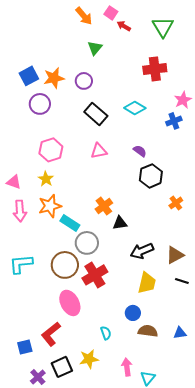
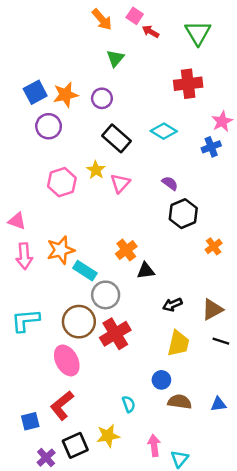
pink triangle: (99, 151) -> (120, 183), turned -36
yellow star: (46, 179) -> (96, 170), moved
black arrow: (142, 251) -> (172, 305), size x0.7
pink ellipse: (70, 303) -> (67, 360), moved

